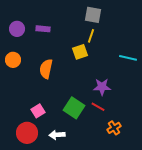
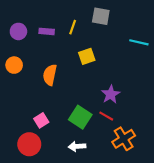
yellow line: (91, 36) -> (73, 27), moved
cyan line: (128, 58) -> (139, 42), moved
purple star: (102, 87) -> (111, 94), turned -30
orange cross: (114, 128) -> (124, 139), size x1.5
white arrow: (57, 135) -> (77, 146), moved

